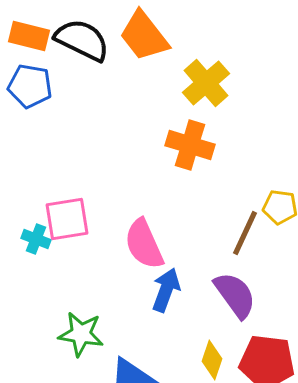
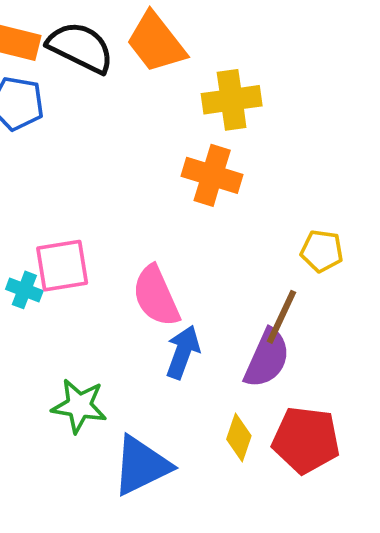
yellow cross: (206, 83) -> (232, 100), turned 33
brown line: (245, 233) -> (282, 317), moved
purple semicircle: (235, 295) -> (267, 358), turned 60

